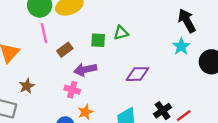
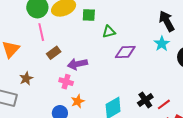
green square: (98, 40) -> (89, 15), moved
brown rectangle: (65, 50) -> (54, 53), moved
purple diamond: (137, 74) -> (125, 52), moved

